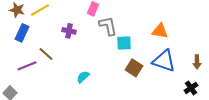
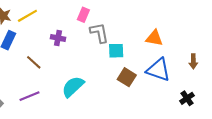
brown arrow: (197, 62) -> (193, 61), moved
purple line: (27, 66) -> (30, 96), moved
cyan semicircle: (83, 77) -> (73, 87), size x1.6

